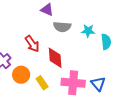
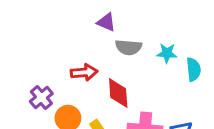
red arrow: (32, 44) -> (84, 72), turned -60

